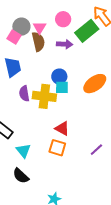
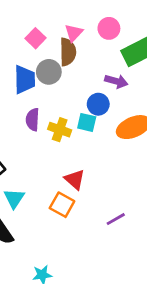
gray circle: (21, 27) -> (49, 72), moved
purple arrow: (65, 44) -> (116, 81), moved
blue circle: (59, 77) -> (98, 104), moved
yellow cross: (44, 96) -> (60, 130), size x0.7

